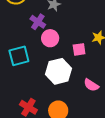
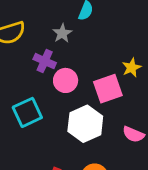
pink square: (79, 49) -> (108, 89), size x1.5

